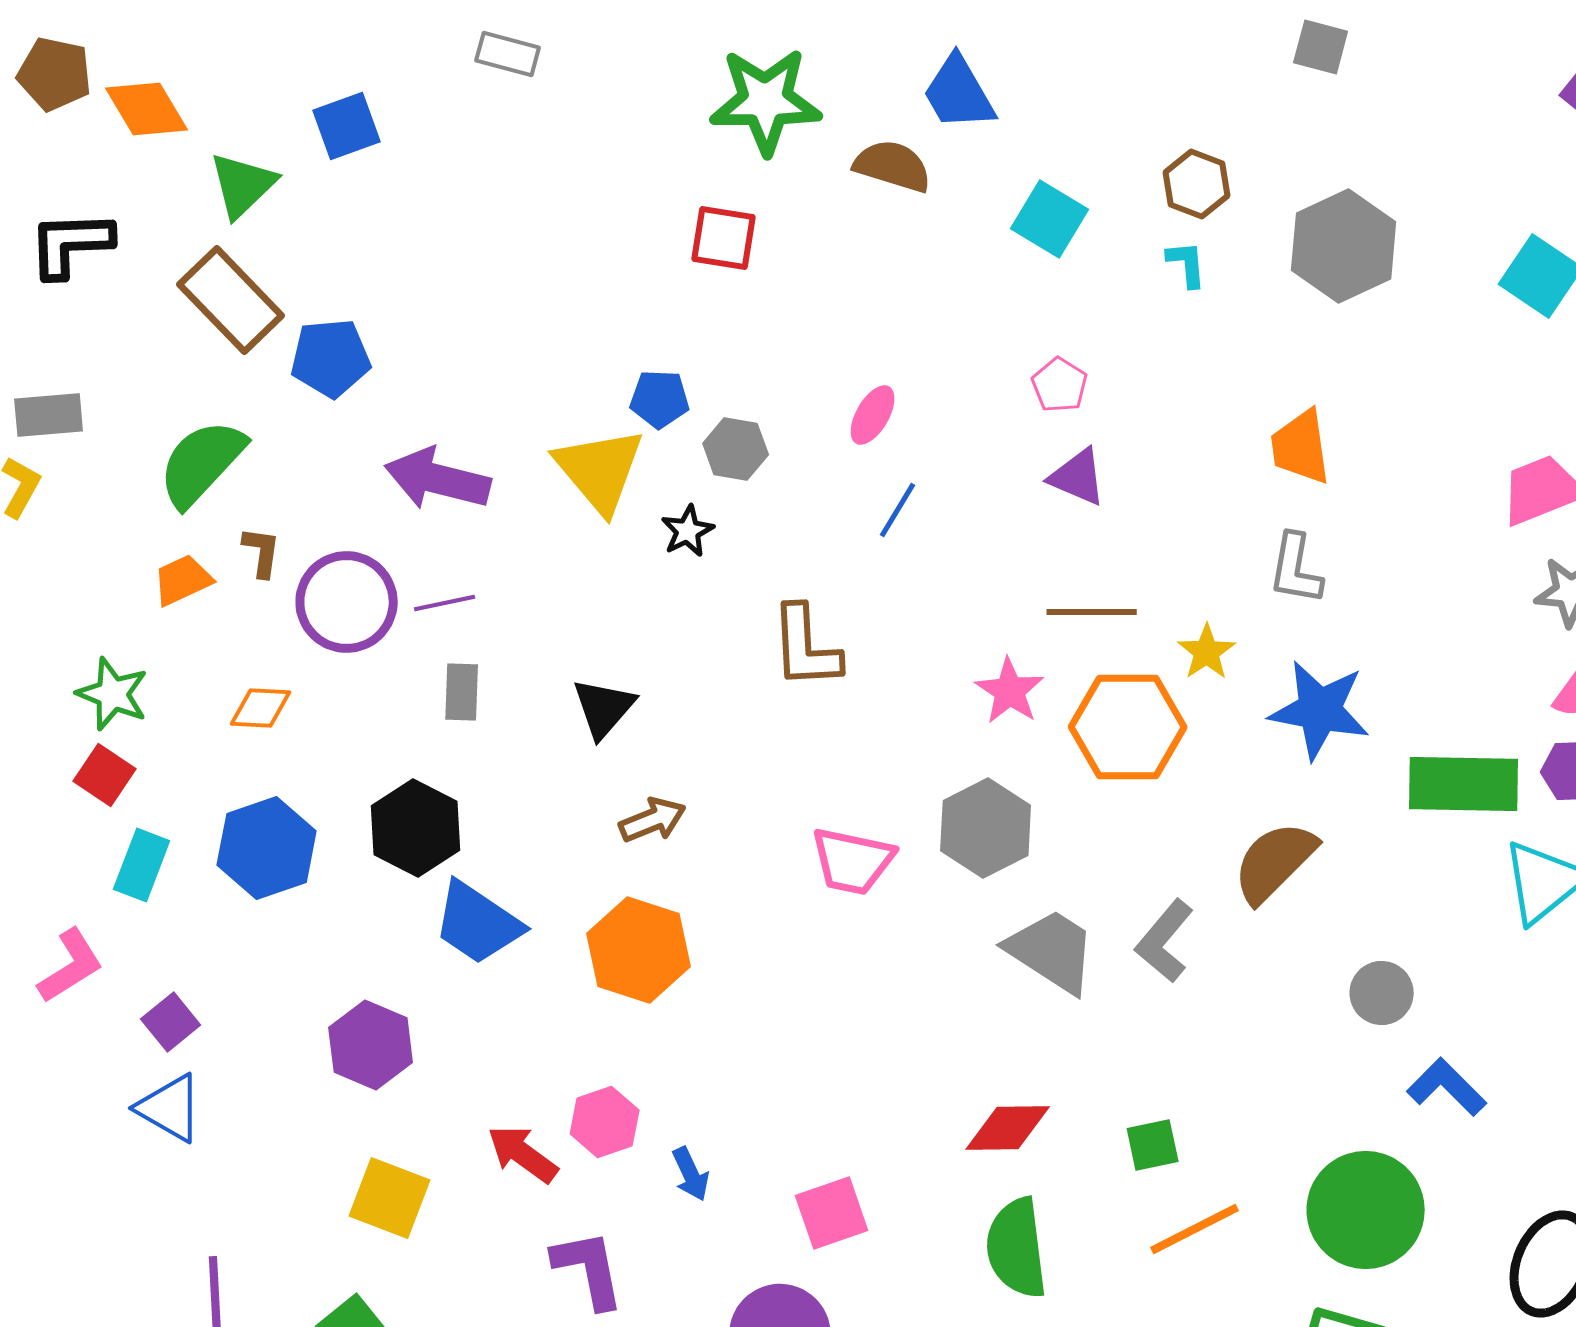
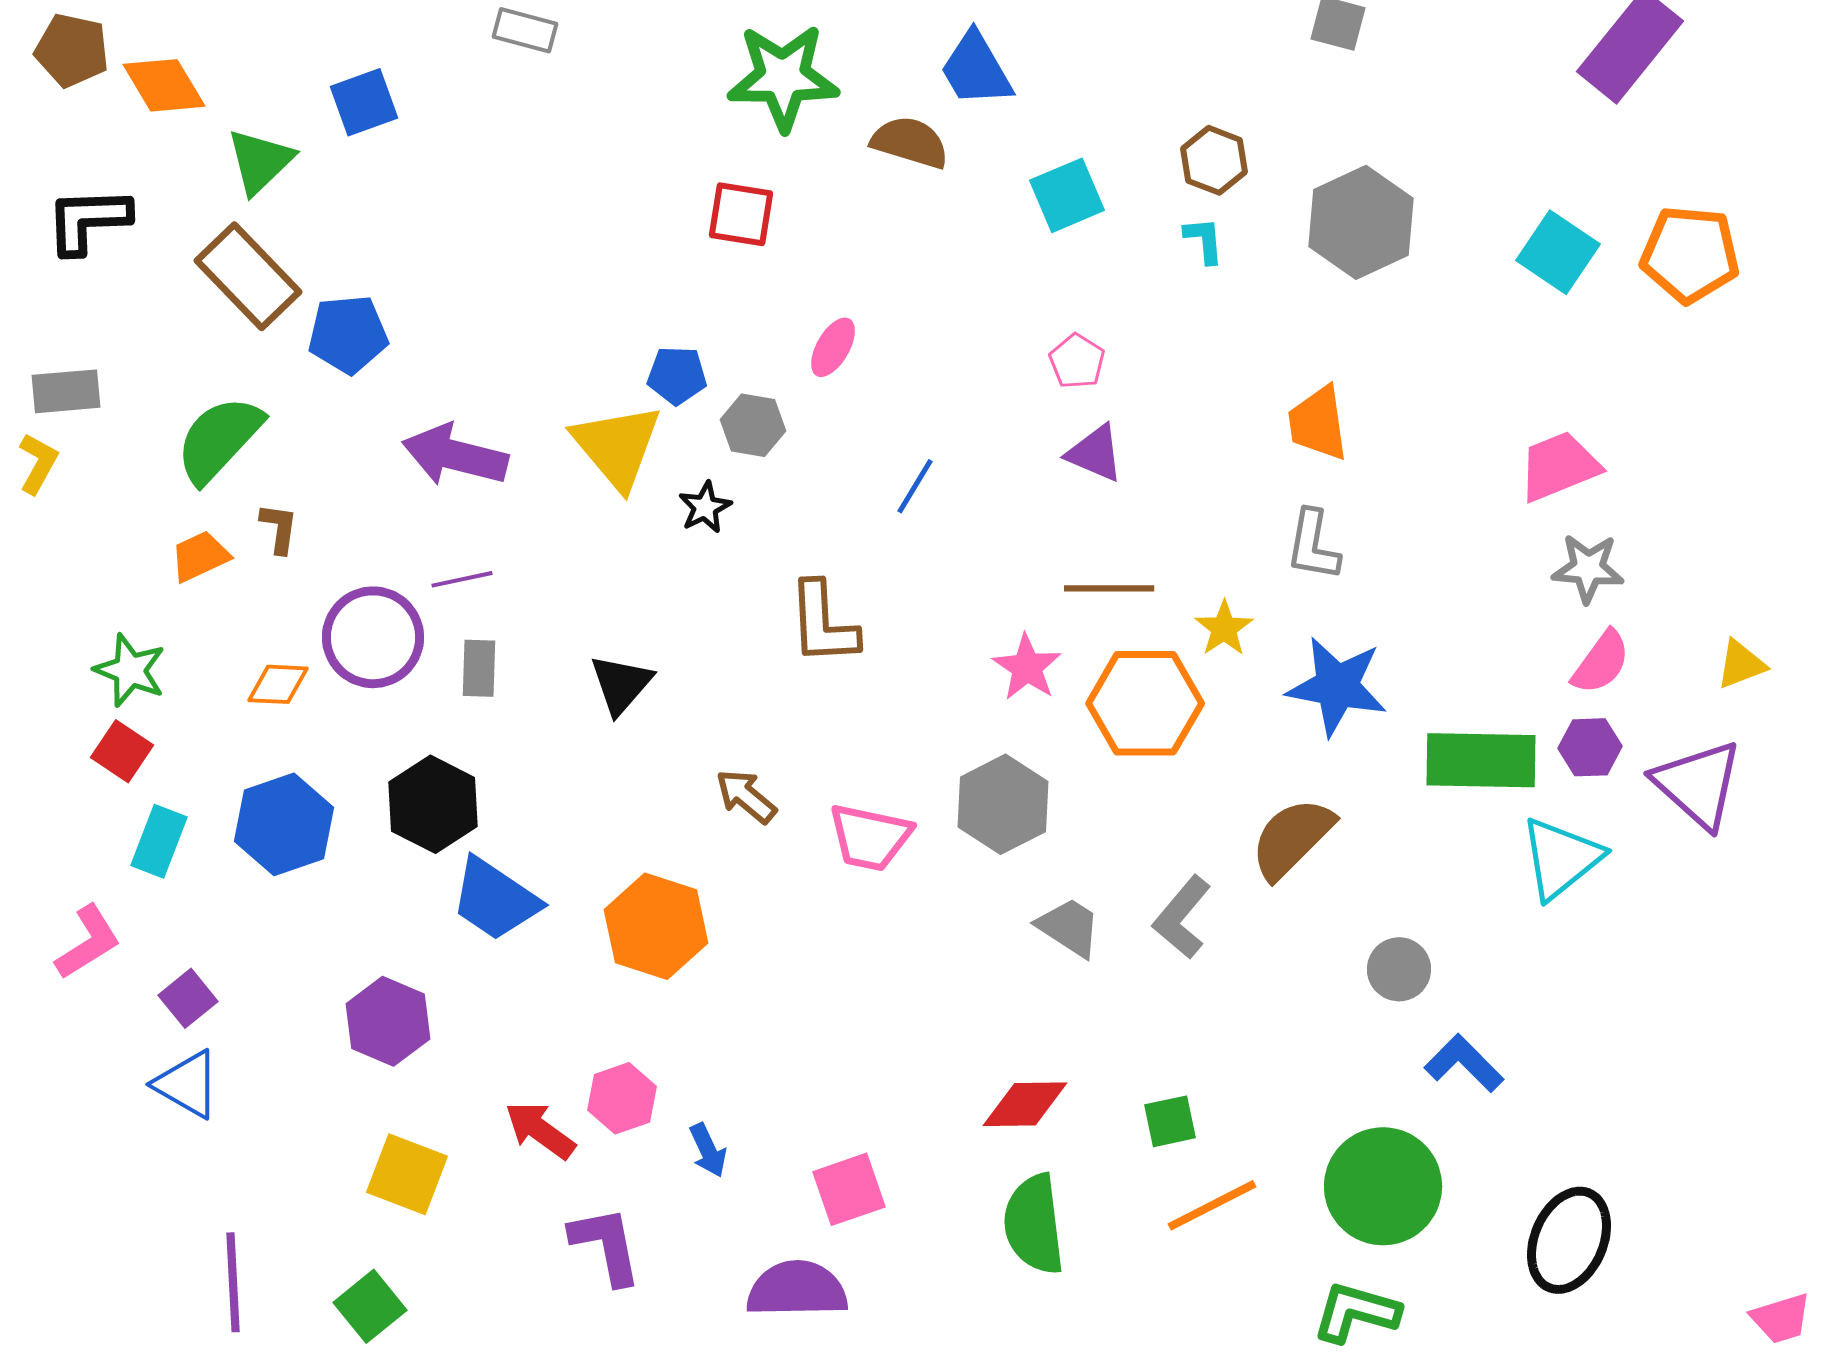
cyan square: (1050, 219) -> (1067, 195), turned 36
pink ellipse: (873, 415) -> (833, 347), moved
purple circle: (347, 602) -> (373, 637), moved
brown arrow: (653, 820) -> (746, 796), moved, turned -118
gray trapezoid: (1052, 951) -> (1069, 927), size x0.7

